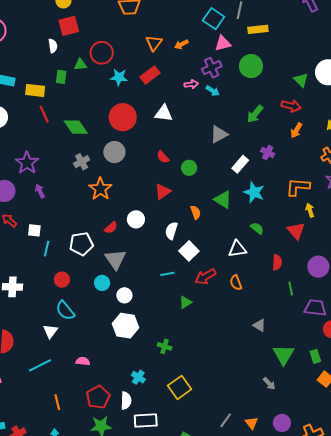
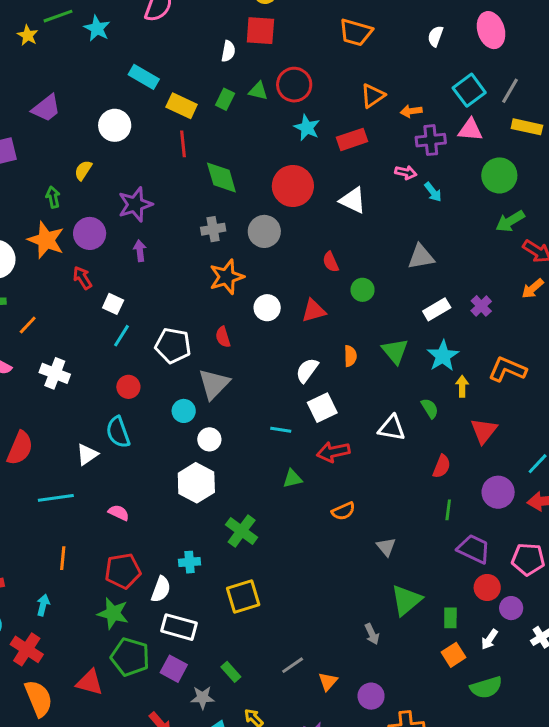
purple cross: (212, 68) -> (431, 140), moved
green arrow: (255, 114) -> (510, 221), moved
yellow arrow: (310, 210) -> (462, 386), moved
white circle: (136, 219) -> (267, 308), moved
red semicircle: (111, 228) -> (223, 337), turned 96
orange semicircle: (236, 283) -> (343, 511), moved, turned -112
green cross: (165, 346) -> (242, 531), size x1.5
cyan cross: (138, 377) -> (190, 562), turned 32

